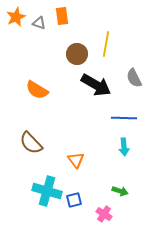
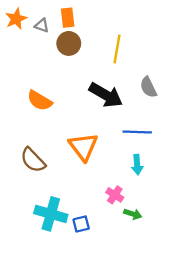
brown circle: (77, 54) -> (69, 43), moved
orange triangle: (76, 160) -> (83, 147), moved, size x1.6
pink cross: (104, 214) -> (115, 195), moved

